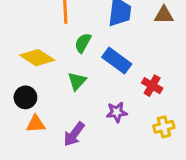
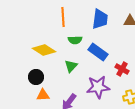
green semicircle: (83, 43) -> (75, 40), turned -120
purple star: (117, 112) -> (98, 87), size x1.6

